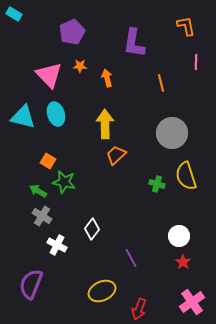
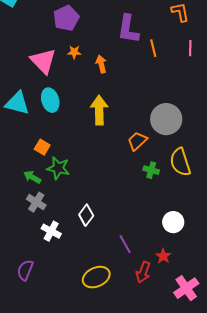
orange line: (161, 83) -> (153, 48), moved
orange trapezoid: (116, 155) -> (137, 141), moved
red star: (183, 262) -> (163, 256), moved
purple semicircle: (31, 284) -> (25, 270), size x0.7
red arrow: (139, 309) -> (143, 272), moved

